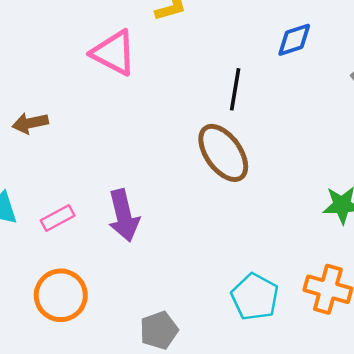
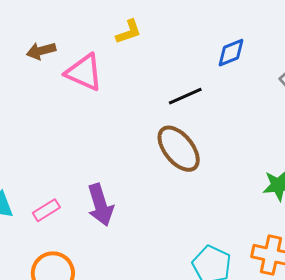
black line: (235, 89) -> (185, 96), turned 60
brown arrow: (30, 123) -> (41, 51), moved

